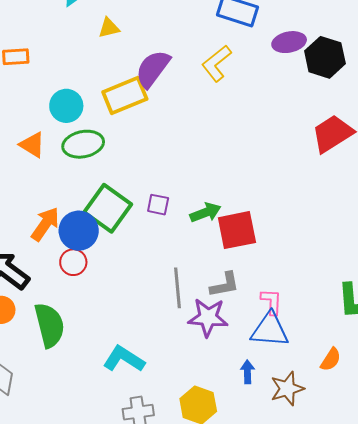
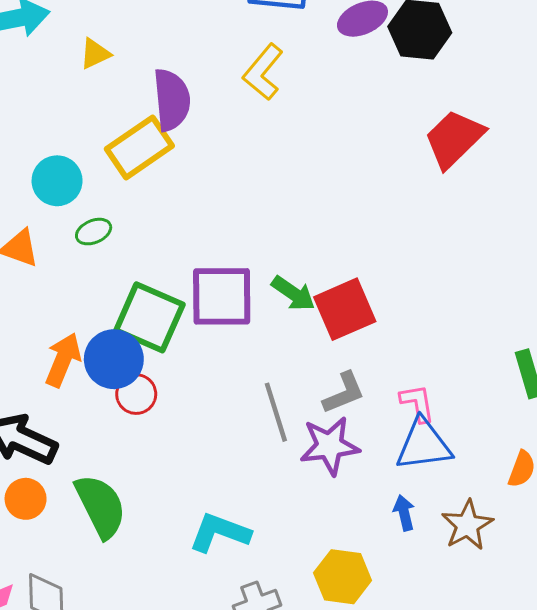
purple semicircle: (153, 69) -> (172, 100), turned 150
green ellipse: (83, 144) -> (94, 232), size x0.6
purple square: (158, 205) -> (222, 296), size x2.0
green arrow: (205, 213) -> (293, 293), turned 68
red circle: (73, 262) -> (136, 394), moved

